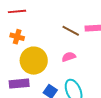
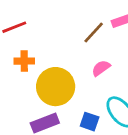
brown line: (71, 31) -> (94, 33), turned -60

